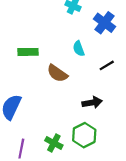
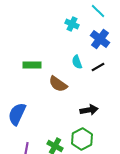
black line: (107, 65) -> (98, 67), moved

